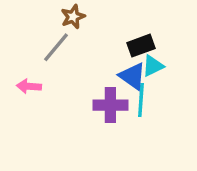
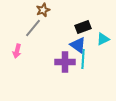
cyan triangle: (153, 66) -> (103, 39), moved
pink arrow: (29, 86) -> (17, 51), turned -80

